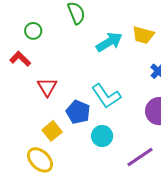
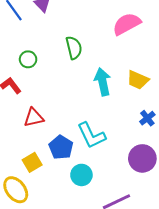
cyan arrow: (109, 42) -> (103, 82), turned -80
red triangle: (47, 87) -> (34, 118), turned 40

